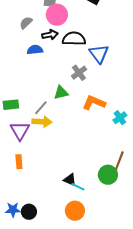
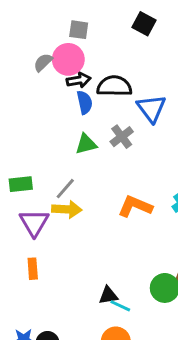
pink circle: (57, 15) -> (68, 59), moved
blue semicircle: (35, 50) -> (85, 102), moved, turned 84
green triangle: (61, 93) -> (86, 144), moved
orange L-shape: (94, 103) -> (135, 206), moved
black triangle: (70, 180) -> (108, 295), turned -32

